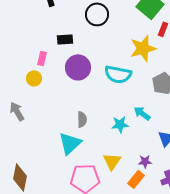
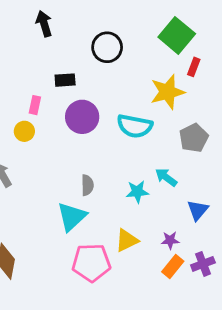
yellow triangle: (112, 161) -> (127, 240), turned 30
orange rectangle: (136, 179) -> (173, 267), moved

